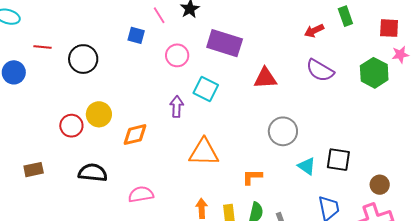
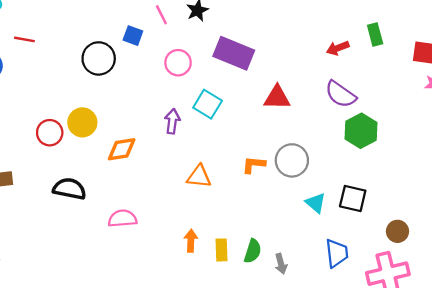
black circle: (83, 59) -> (99, 58), moved
green hexagon: (374, 73) -> (361, 131), moved
orange triangle: (204, 152) -> (199, 176), size x0.7
orange L-shape: (252, 177) -> (254, 165), moved

